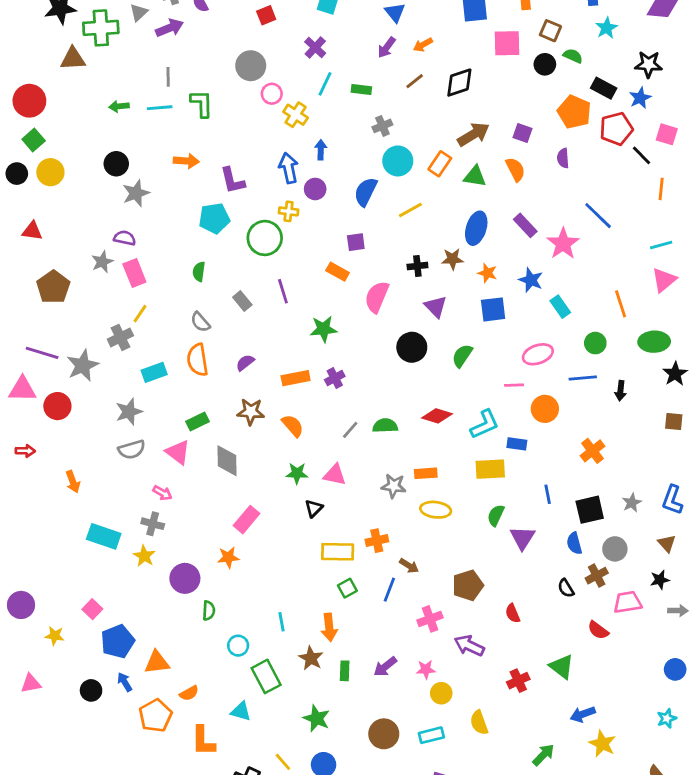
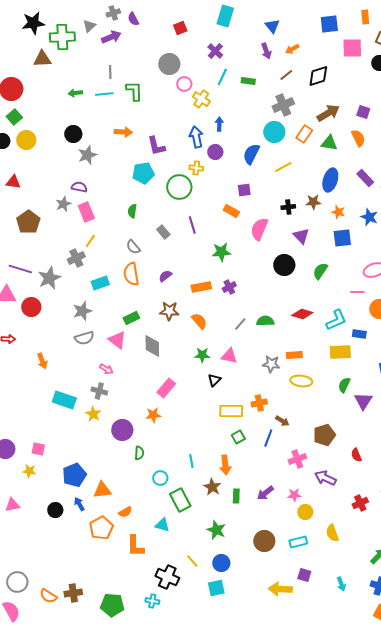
purple arrow: (387, 47) -> (266, 51), turned -56
gray cross: (382, 126) -> (283, 105), moved, size x1.5
pink square: (92, 609) -> (38, 449), moved, turned -32

